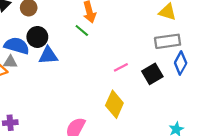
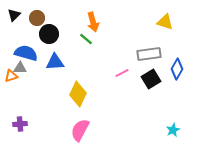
black circle: (37, 37) -> (49, 34), moved
gray rectangle: (168, 41) -> (149, 54), moved
yellow diamond: (114, 104) -> (78, 94), moved

